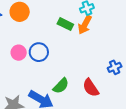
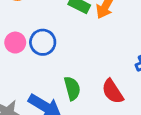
green semicircle: (61, 86) -> (72, 88), turned -60

